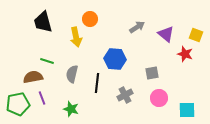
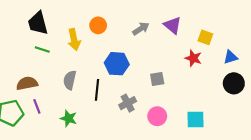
orange circle: (90, 19) -> (98, 25), moved
purple triangle: (166, 34) -> (173, 25), moved
green line: (47, 61) -> (42, 49), moved
pink circle: (159, 98) -> (157, 116), moved

